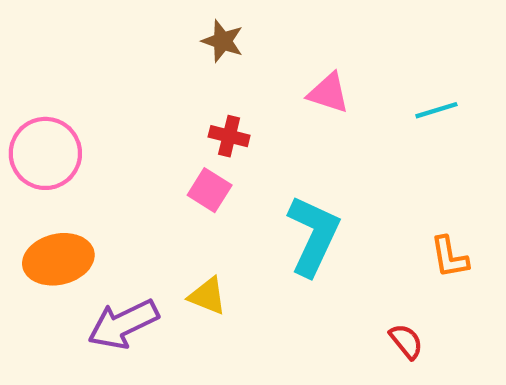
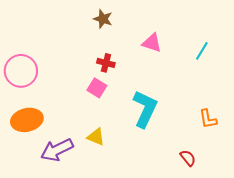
cyan line: (436, 110) -> (202, 51), turned -42

